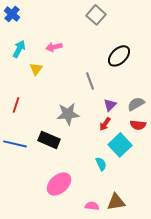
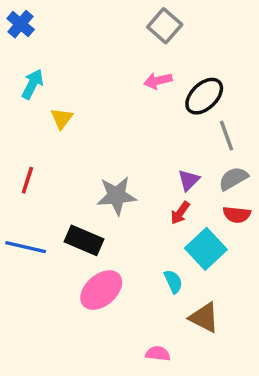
pink arrow: (54, 47) -> (158, 81), moved
gray line: (90, 81) -> (226, 136), moved
pink ellipse: (59, 184) -> (101, 290), moved
brown triangle: (116, 202) -> (204, 318), moved, turned 36

